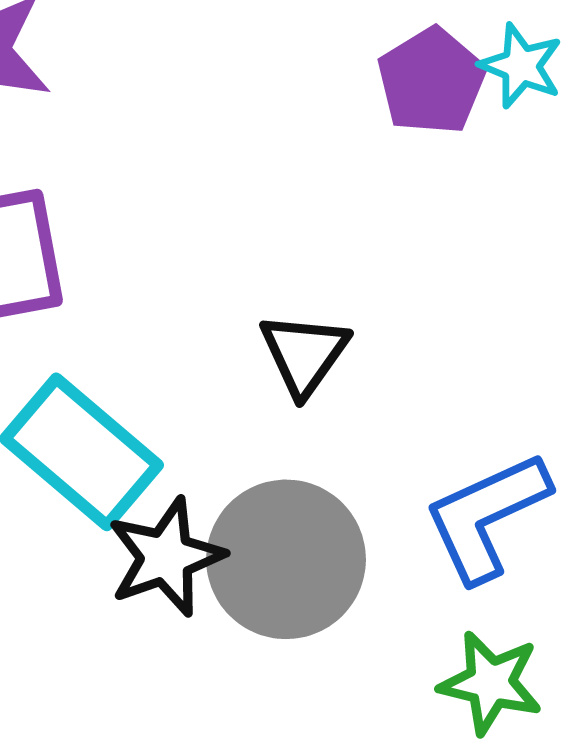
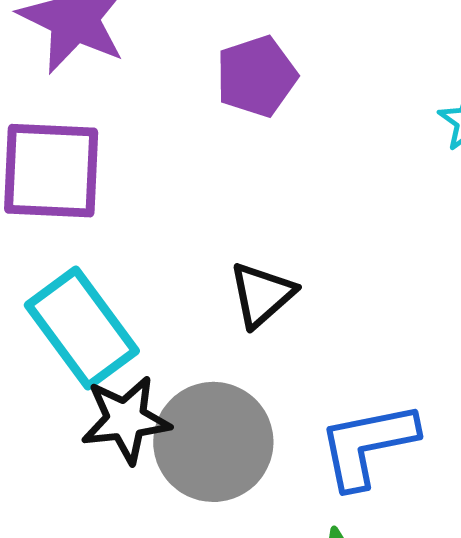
purple pentagon: (432, 81) -> (256, 76), moved

